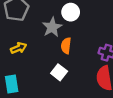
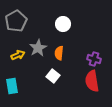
gray star: (52, 27) -> (38, 48), moved

